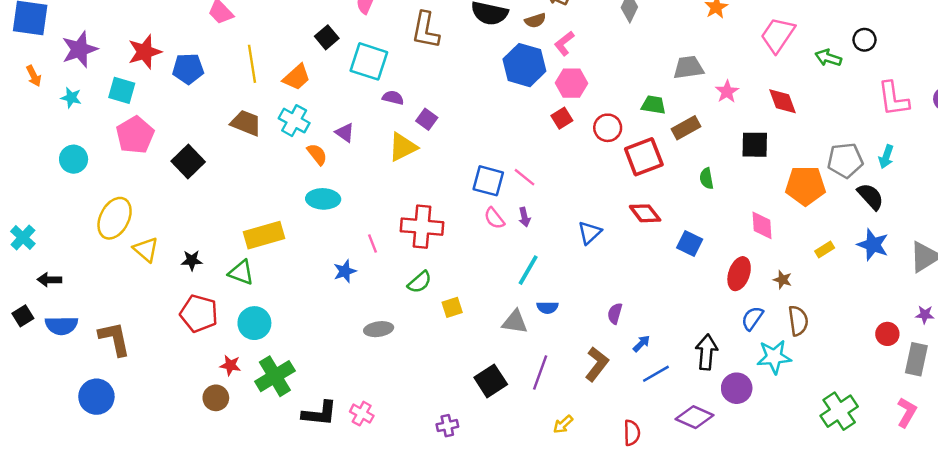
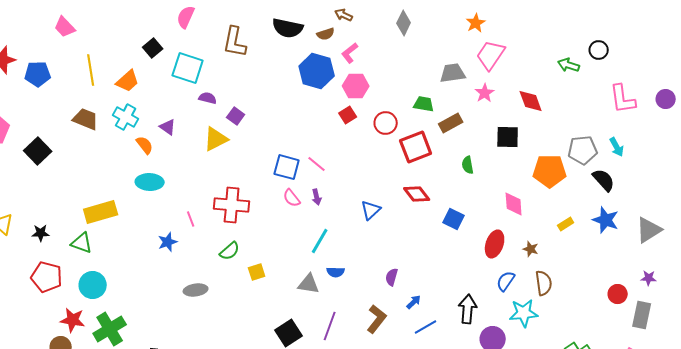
pink trapezoid: (778, 35) -> (491, 55), moved
cyan arrow: (886, 157) -> (617, 147), turned -48
red star: (230, 365) -> (73, 320), size x1.4

